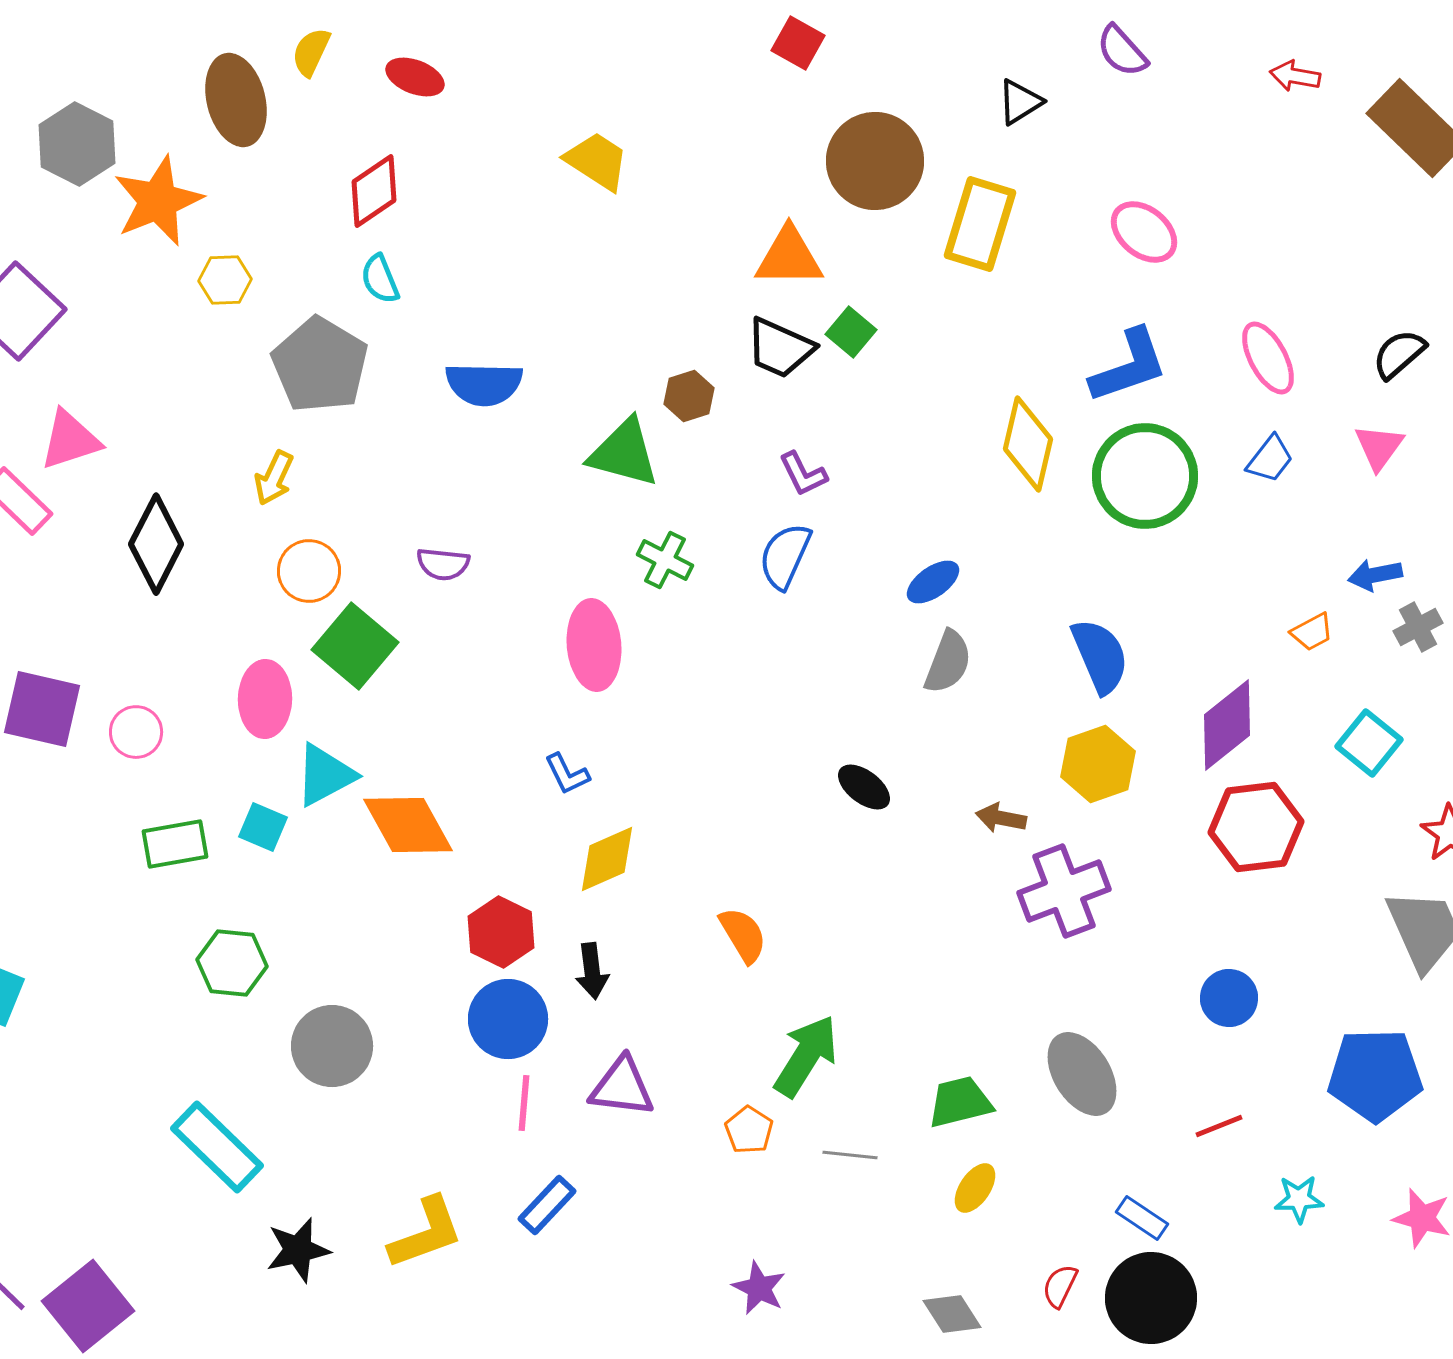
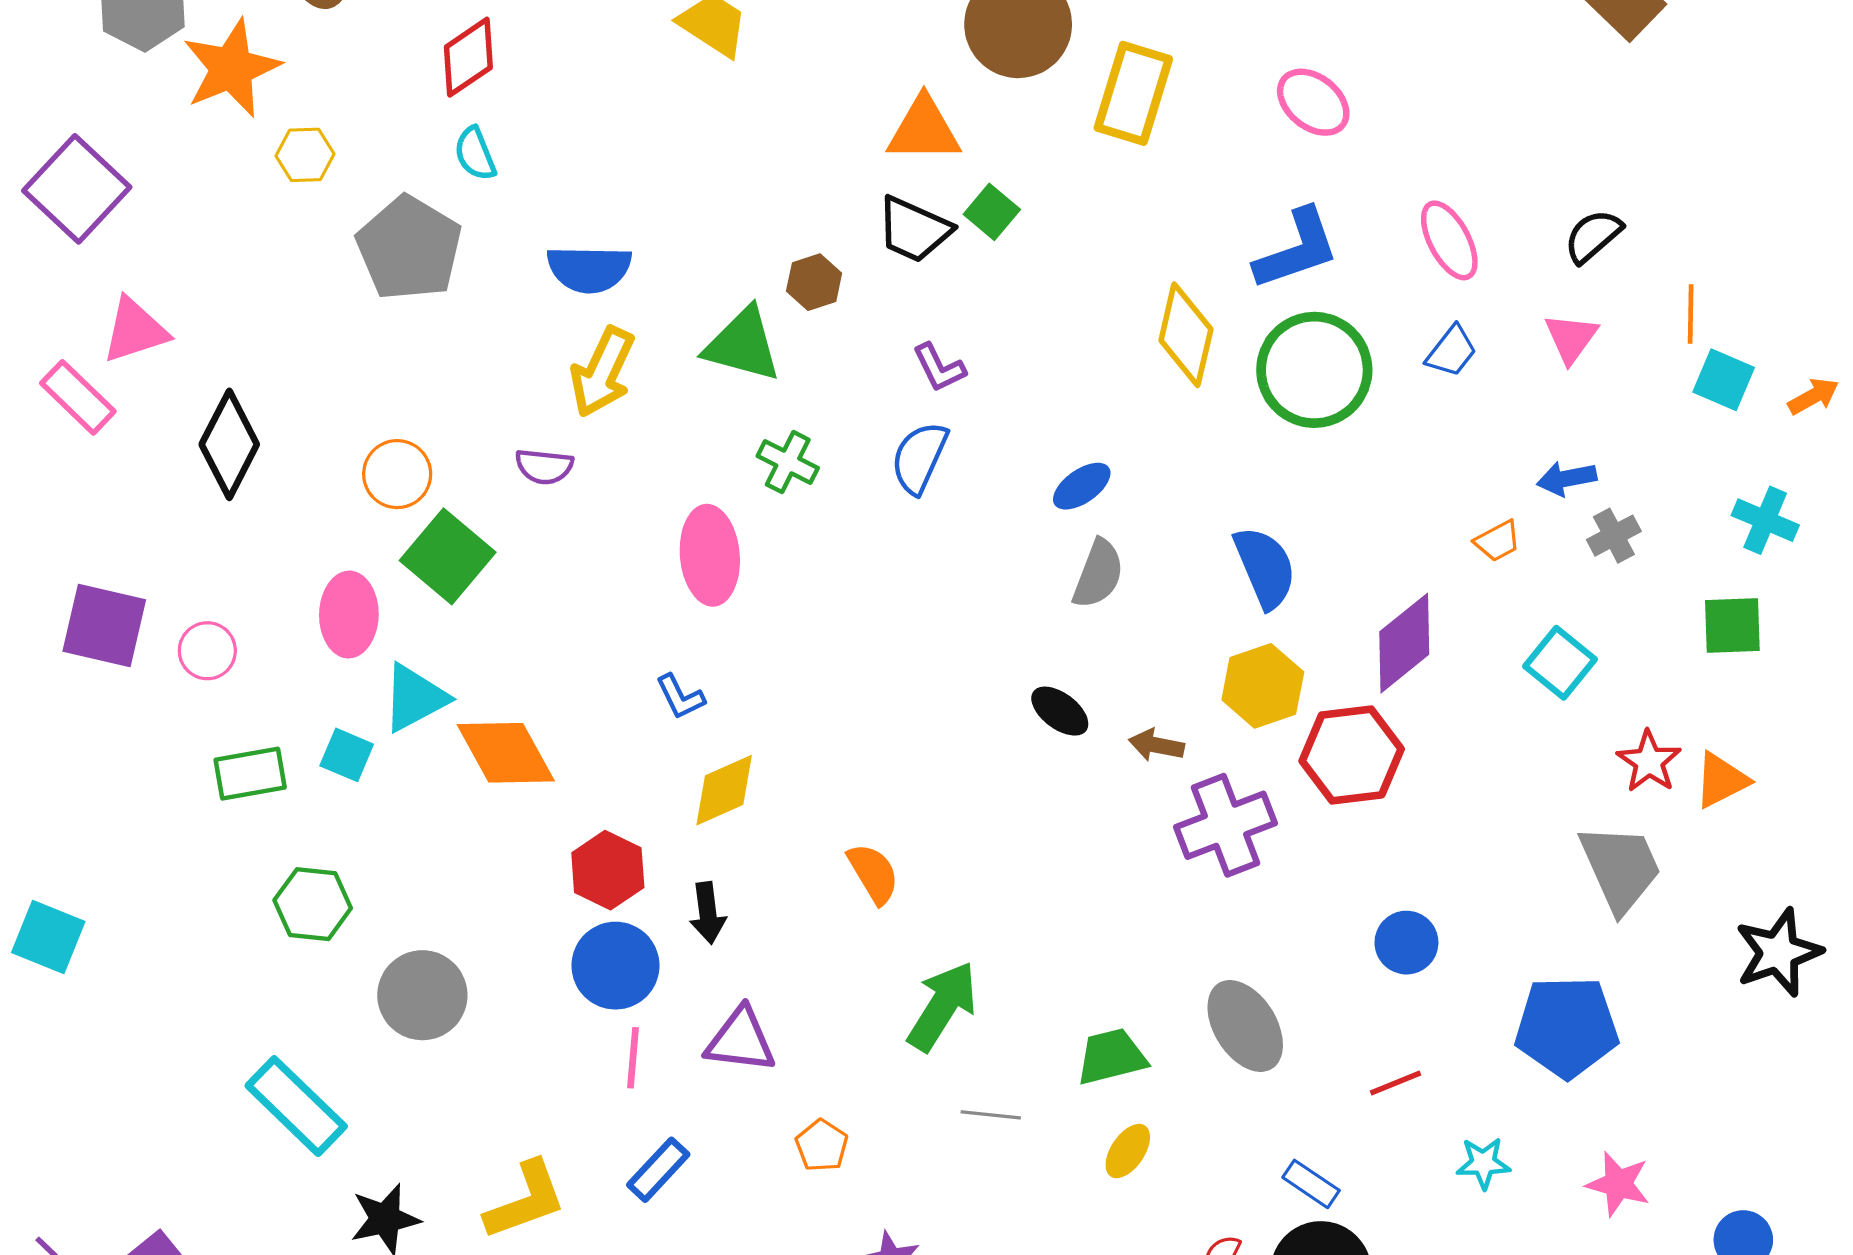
yellow arrow: (274, 478) -> (602, 372), moved, size x1.5
black ellipse: (864, 787) -> (1060, 711), moved
red hexagon: (1256, 827) -> (1352, 755), moved
orange pentagon: (749, 1130) -> (822, 1146), moved

